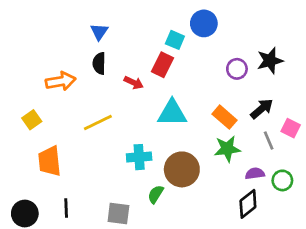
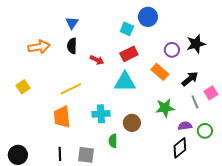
red rectangle: (163, 65) -> (129, 54), moved, turned 36
orange arrow: (61, 81) -> (39, 47), moved
orange rectangle: (225, 117) -> (160, 72), moved
pink square: (291, 128) -> (211, 93), turned 32
orange trapezoid: (50, 161) -> (62, 117), moved
brown circle: (182, 169) -> (132, 123), size x0.7
green semicircle: (156, 194) -> (113, 141), turned -32
black line: (66, 208) -> (60, 154), moved

